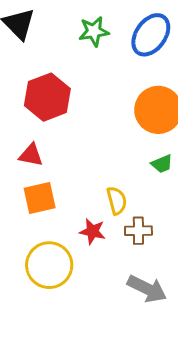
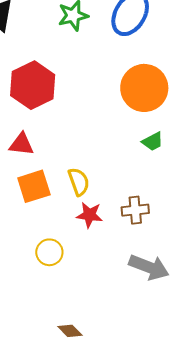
yellow semicircle: (117, 201) -> (79, 182), moved
yellow circle: (49, 265) -> (49, 252), size x0.6

